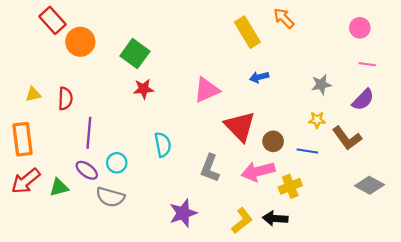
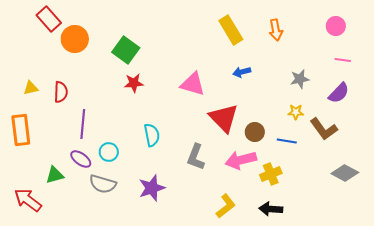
orange arrow: (284, 18) -> (276, 30), moved, turned -145
pink triangle: (207, 90) -> (193, 84), turned 40
red arrow: (26, 181) -> (28, 200), moved, turned 76
purple star: (183, 213) -> (152, 188), moved
black arrow: (275, 218) -> (271, 209), moved

